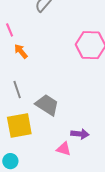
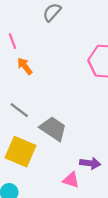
gray line: (17, 90) -> (19, 110), turned -36
yellow square: (19, 126) -> (21, 152), turned 32

